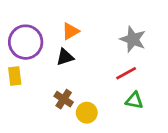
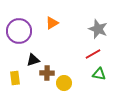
black triangle: (65, 57) -> (33, 60), moved
yellow rectangle: (15, 76) -> (15, 78), moved
brown cross: (64, 99) -> (47, 73), turned -32

